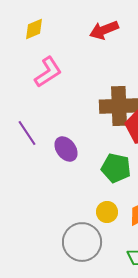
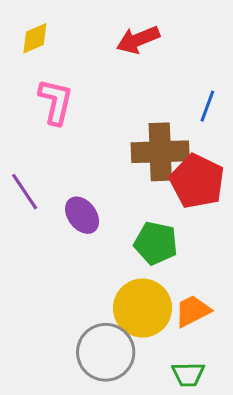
pink L-shape: (48, 72) -> (56, 102), turned -44
yellow circle: (107, 212) -> (143, 308), size x1.8

